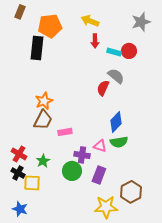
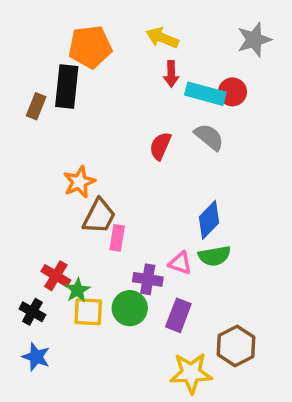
brown rectangle: (20, 12) -> (36, 106), moved
cyan rectangle: (114, 52) -> (205, 94), size x1.5
red semicircle: (103, 88) -> (160, 146), moved
brown trapezoid: (43, 120) -> (99, 216), moved
pink rectangle: (65, 132) -> (117, 238), turned -72
red cross: (19, 154) -> (56, 276), moved
yellow square: (32, 183) -> (88, 312), moved
blue star: (20, 209) -> (36, 357), moved

